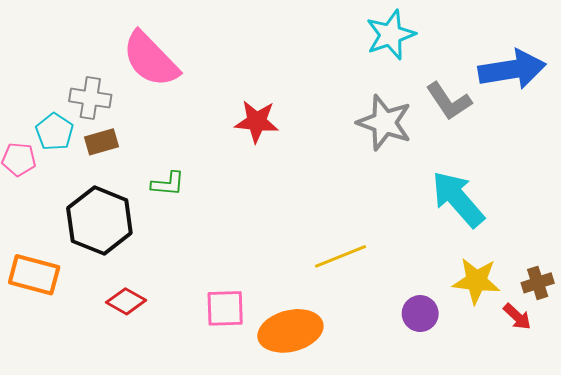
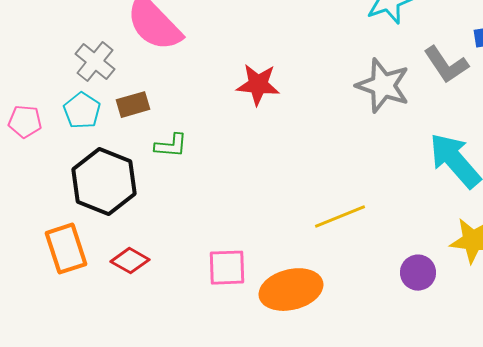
gray cross: (90, 98) -> (95, 62), turned 30
cyan pentagon: (55, 132) -> (82, 111), moved
brown rectangle: (102, 142) -> (133, 105), moved
orange rectangle: (34, 275) -> (66, 249), moved, turned 57

